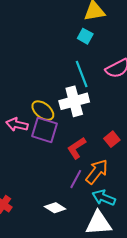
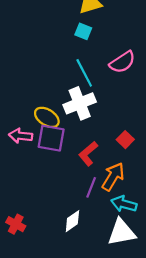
white diamond: (55, 208) -> (72, 221), turned -60

